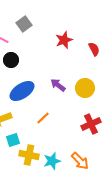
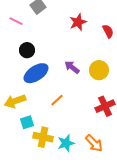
black circle: (11, 60) -> (27, 50), moved

